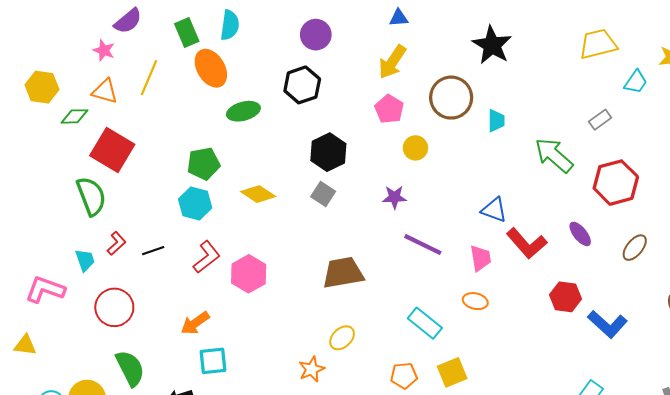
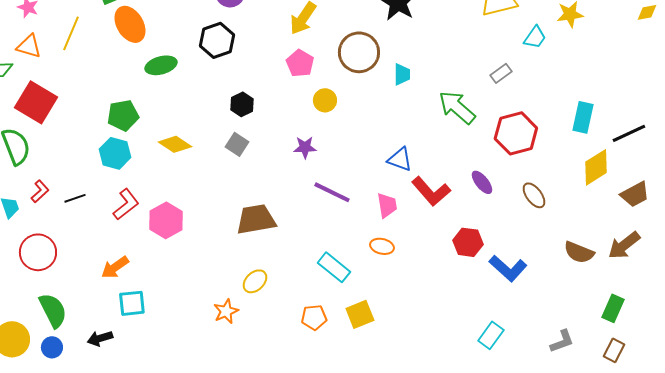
black hexagon: (328, 152) -> (242, 104), size x0.7
brown ellipse: (635, 248) -> (534, 195), turned -76

